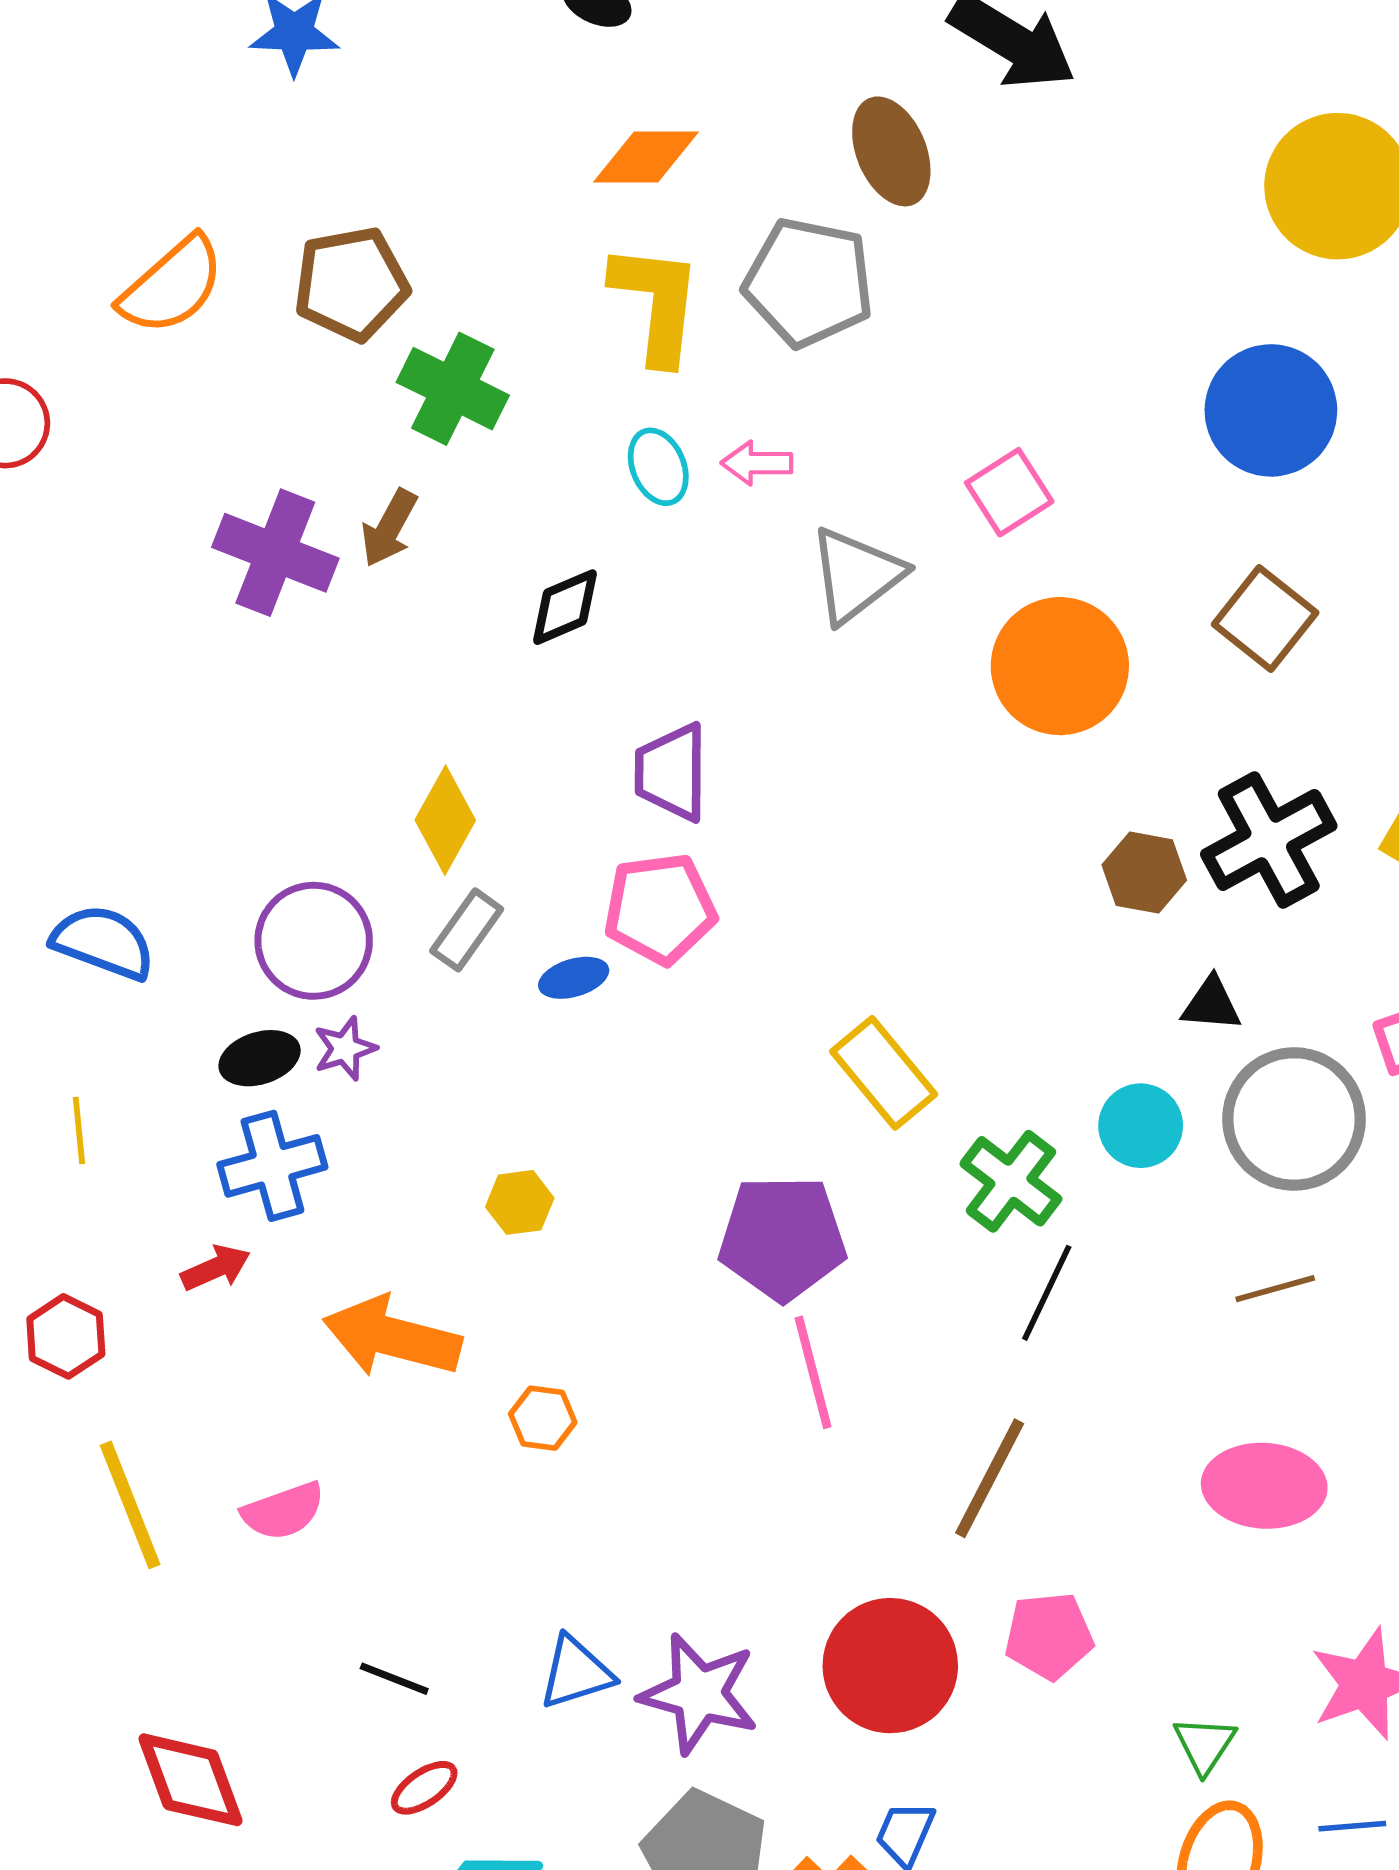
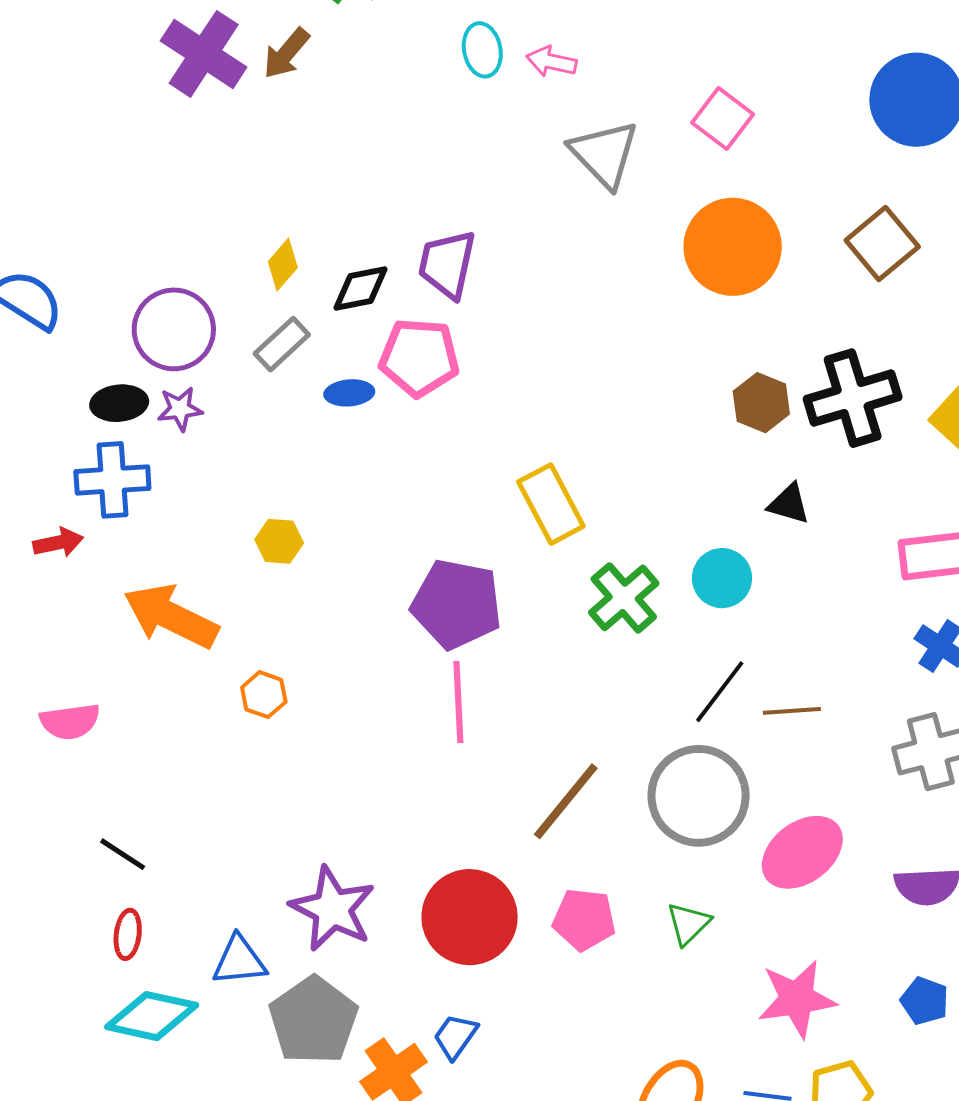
pink square: (1009, 492) -> (723, 119), turned -32
gray triangle: (856, 575) -> (604, 154), turned -48
black diamond: (565, 607) -> (360, 288), moved
yellow diamond: (445, 820) -> (283, 265), size x0.7
gray circle: (1294, 1119) -> (699, 796), moved
black line: (1047, 1293) -> (720, 692), moved
pink ellipse: (1264, 1486) -> (802, 852), moved, turned -52
blue triangle: (576, 1672) -> (239, 961), moved
green triangle: (1205, 1745) -> (688, 924), moved
red ellipse: (424, 1788) -> (128, 934), turned -60

